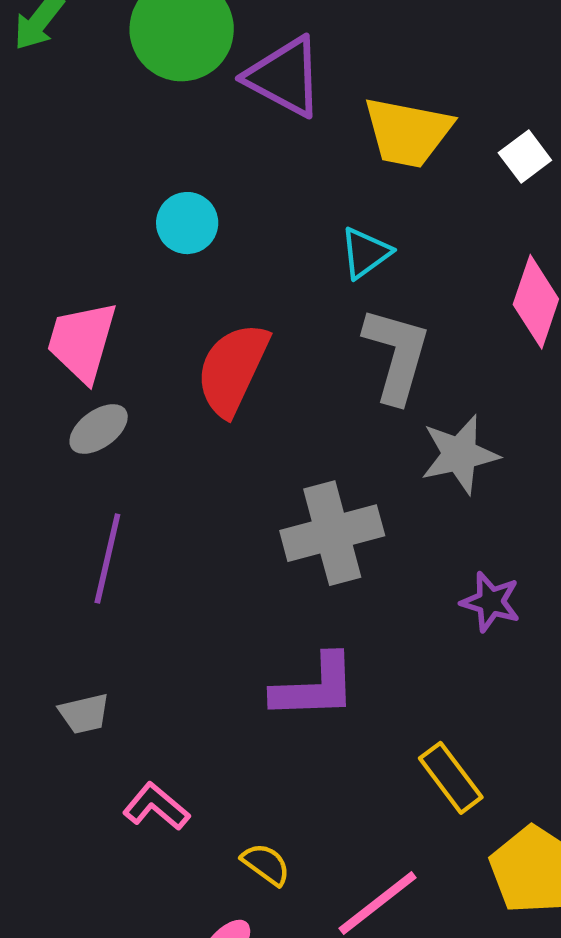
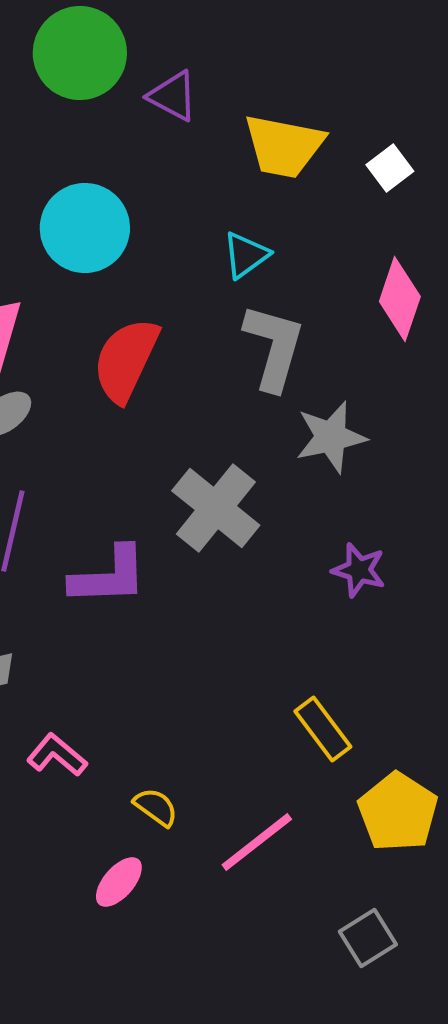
purple triangle: (285, 77) -> (173, 96), size x0.7
cyan circle: (187, 223) -> (85, 228), size x1.6
gray cross: (332, 533) -> (216, 508), turned -36
purple L-shape: (314, 687) -> (109, 576), moved

